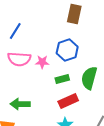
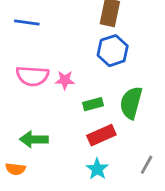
blue line: (15, 31) -> (27, 22), moved, turned 66
blue hexagon: (67, 50) -> (113, 51), moved

